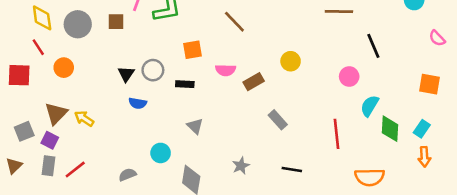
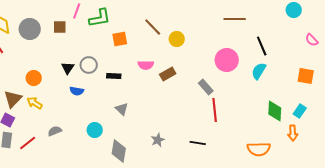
orange square: (192, 50) -> (120, 39), moved
yellow circle: (291, 61) -> (177, 39), moved
orange circle: (64, 68) -> (34, 78), moved
pink circle: (349, 76) -> (227, 60), moved, size x1.5
cyan semicircle: (370, 106) -> (259, 71), moved
gray rectangle: (278, 120) -> (206, 87), moved
red line: (336, 134) -> (215, 110), moved
orange arrow: (424, 157) -> (293, 133), moved
gray semicircle: (127, 175) -> (55, 131), moved

